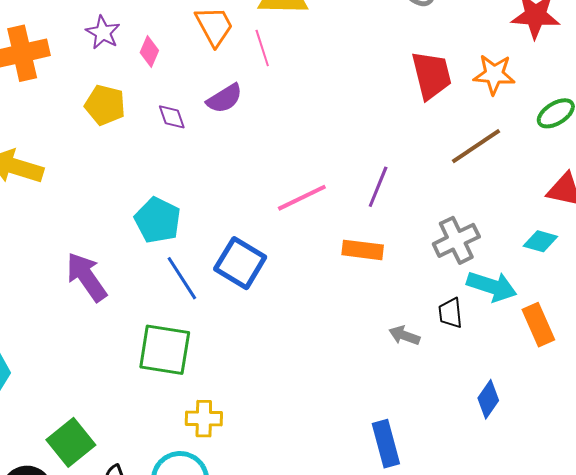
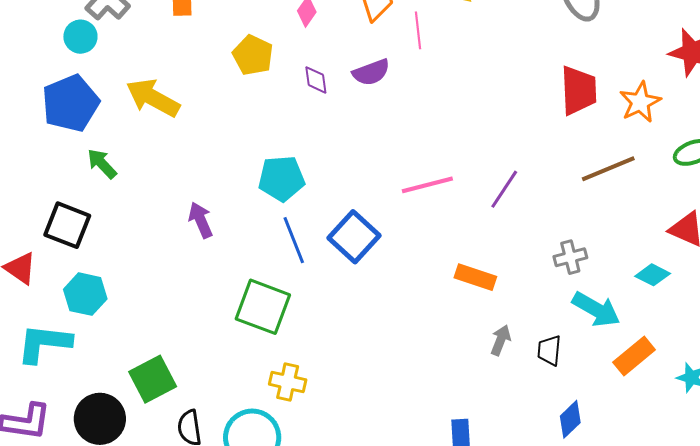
orange star: (494, 74) -> (640, 102), turned 30
cyan pentagon: (158, 220) -> (281, 179), turned 30
gray cross: (456, 240) -> (570, 257), size x0.7
orange rectangle: (363, 250) -> (475, 277), moved
purple arrow: (86, 277) -> (201, 220), size x0.7
black trapezoid: (450, 313) -> (549, 350), moved
orange rectangle: (538, 325) -> (634, 356), turned 63
gray arrow: (404, 335) -> (501, 340), turned 80

